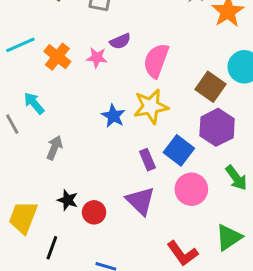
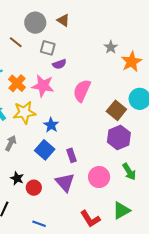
purple semicircle: (120, 41) -> (59, 64), moved
pink star: (97, 58) -> (43, 86), size x1.6
yellow star: (151, 106) -> (24, 112), moved
blue square: (179, 150) -> (45, 150), moved

